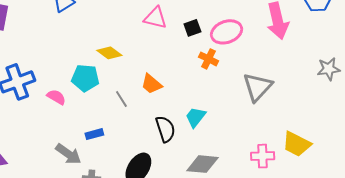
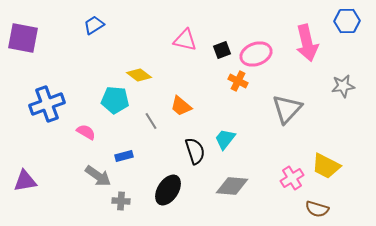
gray star: (329, 69) -> (343, 86), moved
pink semicircle: (56, 97) -> (86, 132), moved
pink cross: (263, 156) -> (292, 178), turned -30

